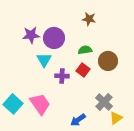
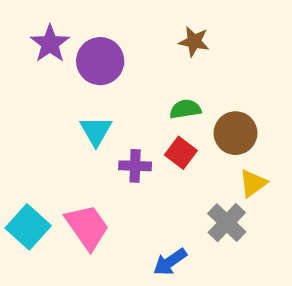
purple star: (31, 35) -> (50, 44), moved, turned -30
purple circle: (54, 38) -> (100, 61), moved
yellow triangle: (116, 118) -> (253, 183), moved

